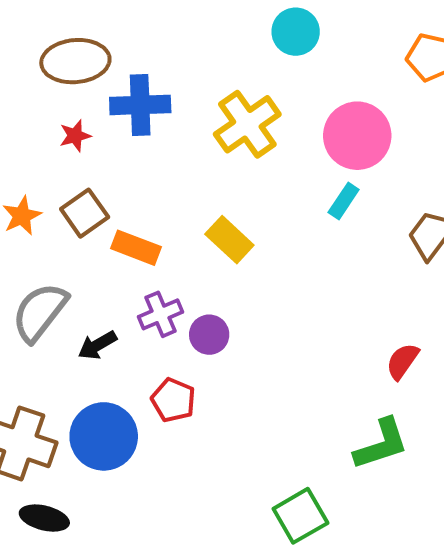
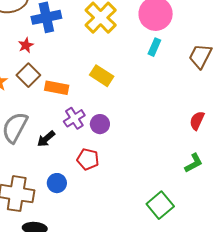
red star: (75, 136) -> (26, 45), moved
blue circle: (104, 436) -> (57, 183), size x0.6
green L-shape: (381, 444) -> (194, 163), size x0.7

